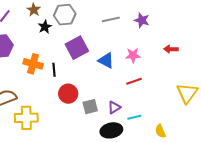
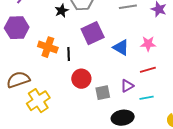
purple triangle: (114, 107) -> (127, 86), moved
cyan line: (134, 117) -> (147, 98), moved
yellow cross: (26, 118) -> (38, 101), turned -35

